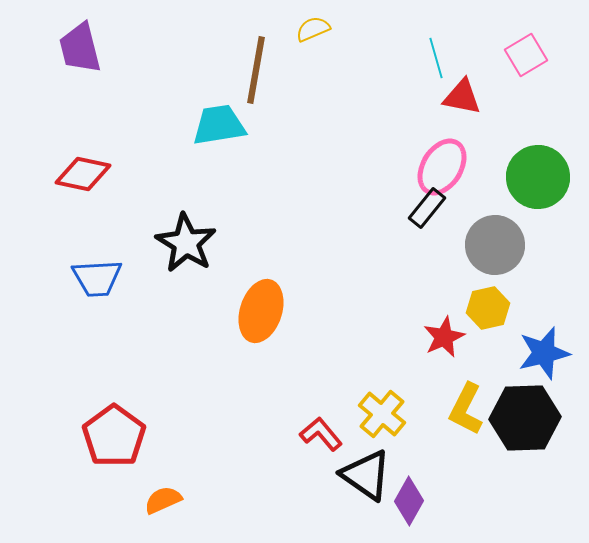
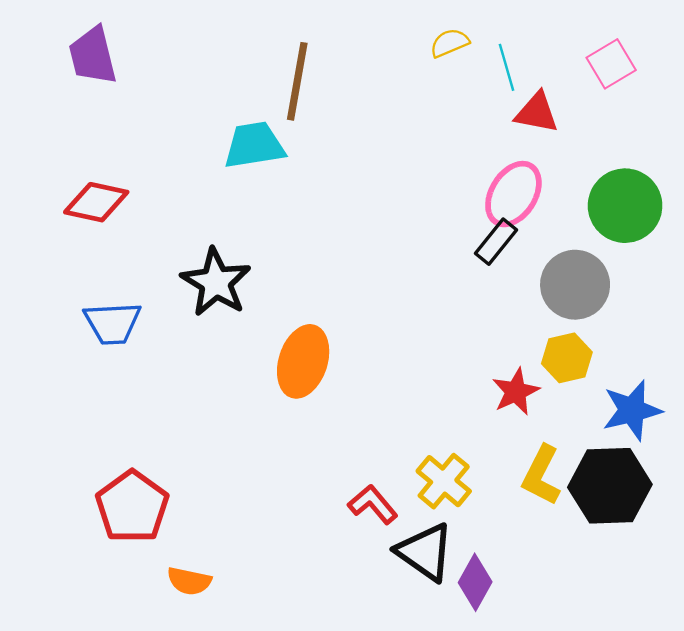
yellow semicircle: (313, 29) -> (450, 43), moved
orange semicircle: (163, 500) -> (189, 581), turned -144

